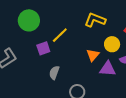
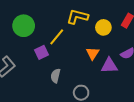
yellow L-shape: (95, 20) -> (77, 17), moved
yellow circle: (112, 44) -> (103, 27), moved

